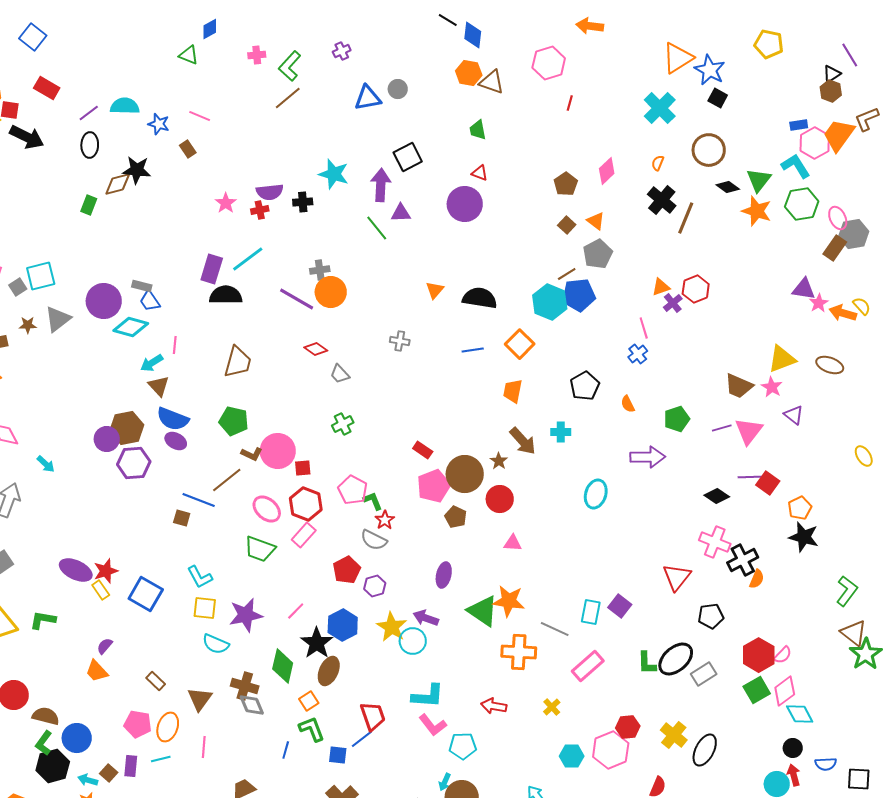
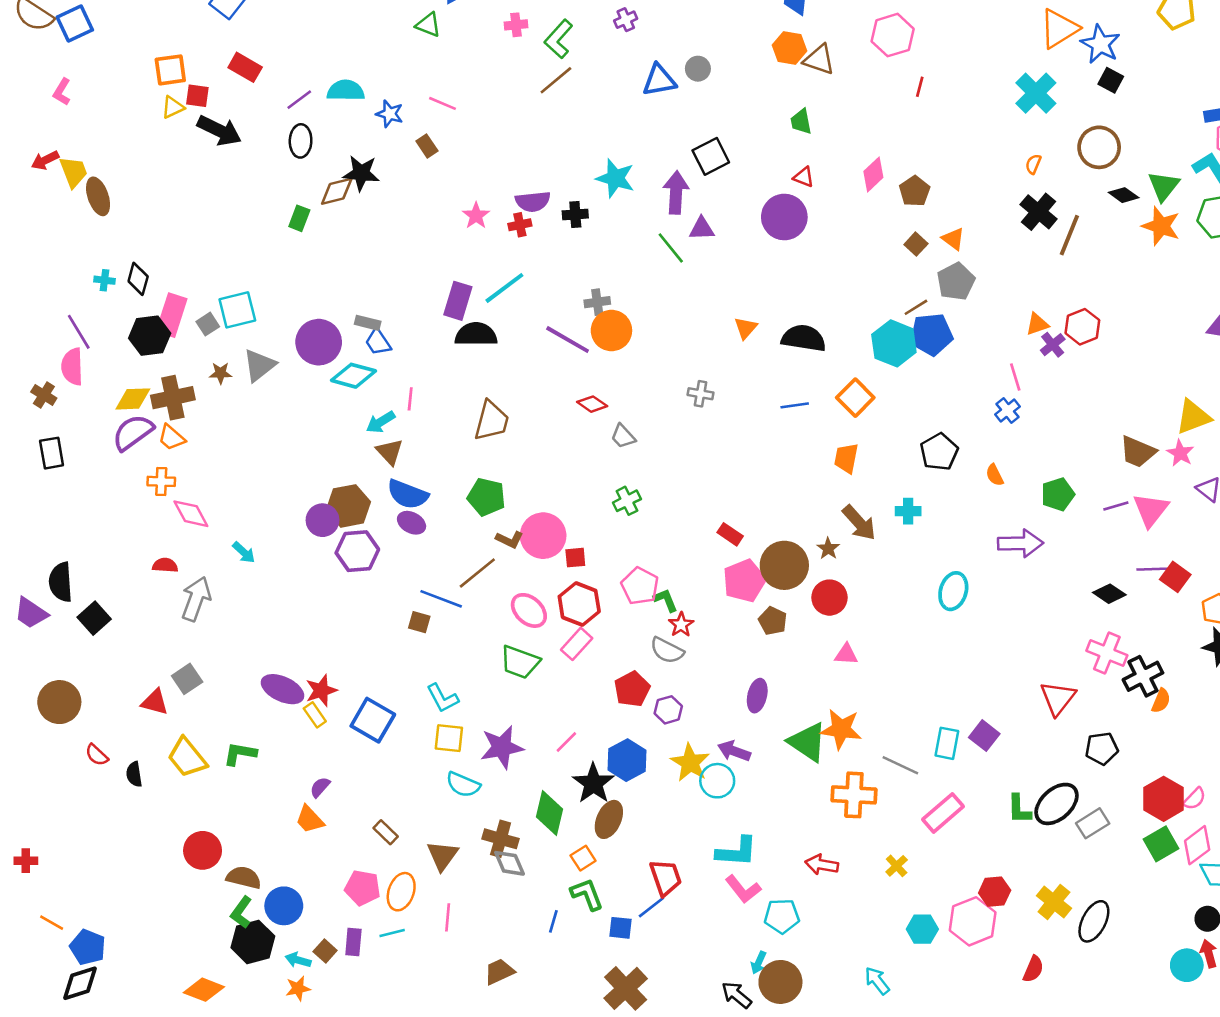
pink diamond: (607, 171) -> (873, 174), moved

